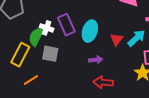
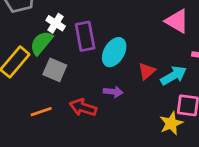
white cross: (47, 28) -> (56, 23), moved
orange line: (31, 80) -> (41, 112), moved
red arrow: (103, 82) -> (83, 107), moved

